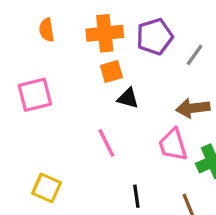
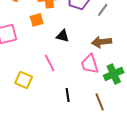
orange square: (111, 72) -> (37, 20), moved
yellow square: (47, 188) -> (24, 80), moved

